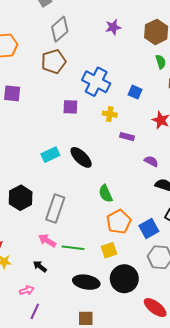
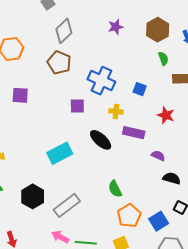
brown pentagon: (54, 62) -> (59, 63), turned -30
purple rectangle: (127, 137) -> (134, 133), size x1.5
cyan rectangle: (50, 155) -> (60, 153), size x1.4
black ellipse: (81, 157) -> (101, 140), moved
gray rectangle: (55, 208) -> (67, 205), turned 36

